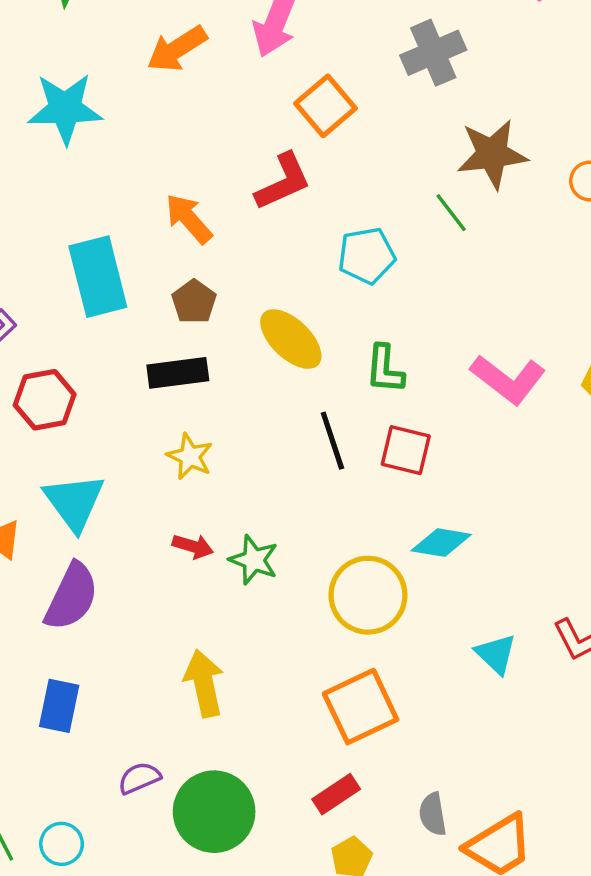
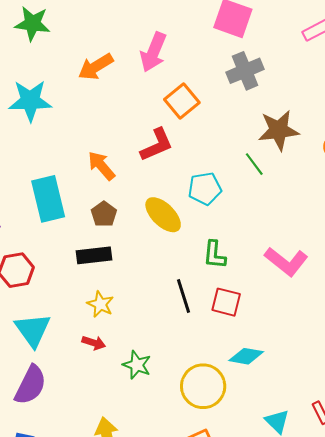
yellow ellipse: (291, 339) -> (163, 215), moved
red arrow: (193, 546) -> (94, 343), moved

